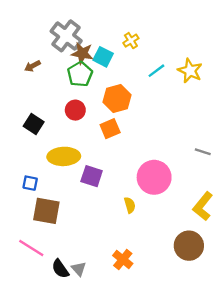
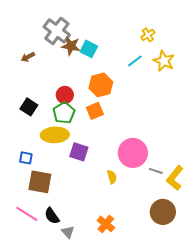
yellow cross: (131, 41) -> (148, 35), moved
green pentagon: (80, 74) -> (64, 113), moved
gray line: (203, 152) -> (156, 171), moved
black semicircle: (60, 269) -> (52, 216), moved

